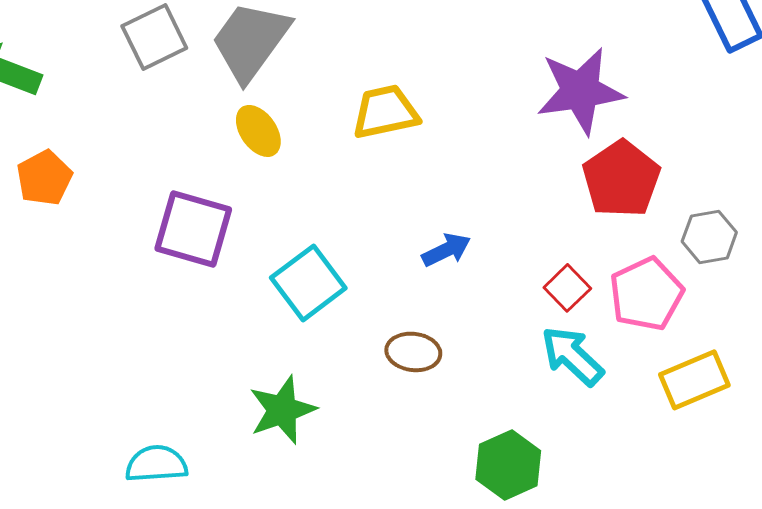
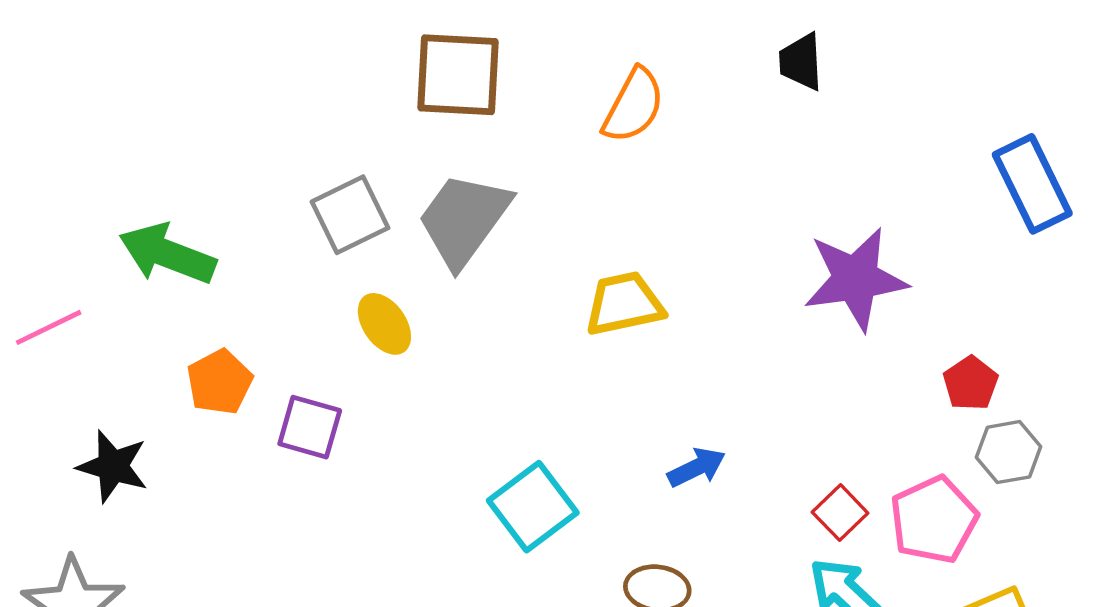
yellow ellipse: (258, 131) -> (384, 324), moved
red pentagon: (621, 179) -> (971, 383), moved, size x0.6
purple square: (193, 229) -> (310, 427), moved, size x0.7

